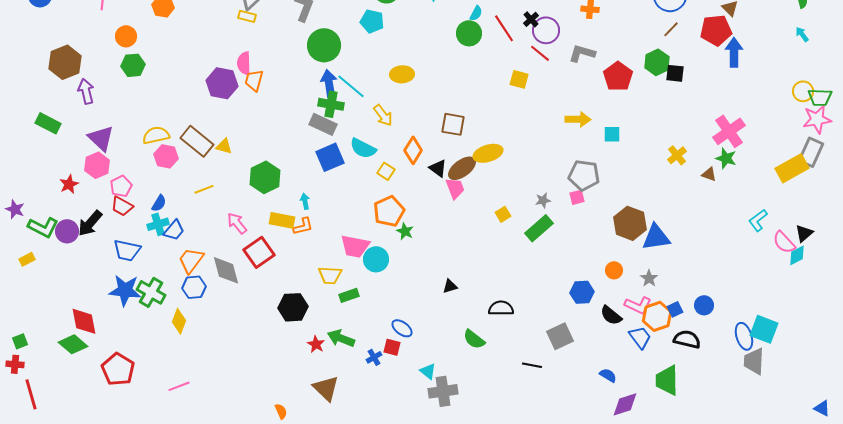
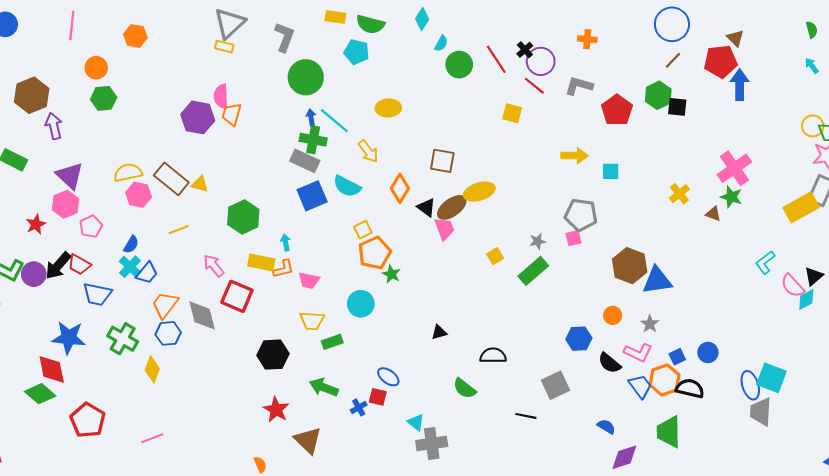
cyan semicircle: (476, 13) -> (441, 43), moved
blue arrow: (329, 83) -> (311, 117), size x0.6
yellow square: (386, 171) -> (363, 230), moved, turned 30
red trapezoid: (122, 206) -> (79, 265), moved
cyan cross: (158, 224) -> (130, 267), turned -30
pink trapezoid: (355, 246) -> (309, 280), moved, size x0.7
red square: (259, 252) -> (237, 296), turned -32
blue star: (125, 290) -> (69, 338), moved
orange hexagon: (657, 316) -> (665, 380), moved
red star: (316, 344) -> (276, 410), moved, size x1.4

